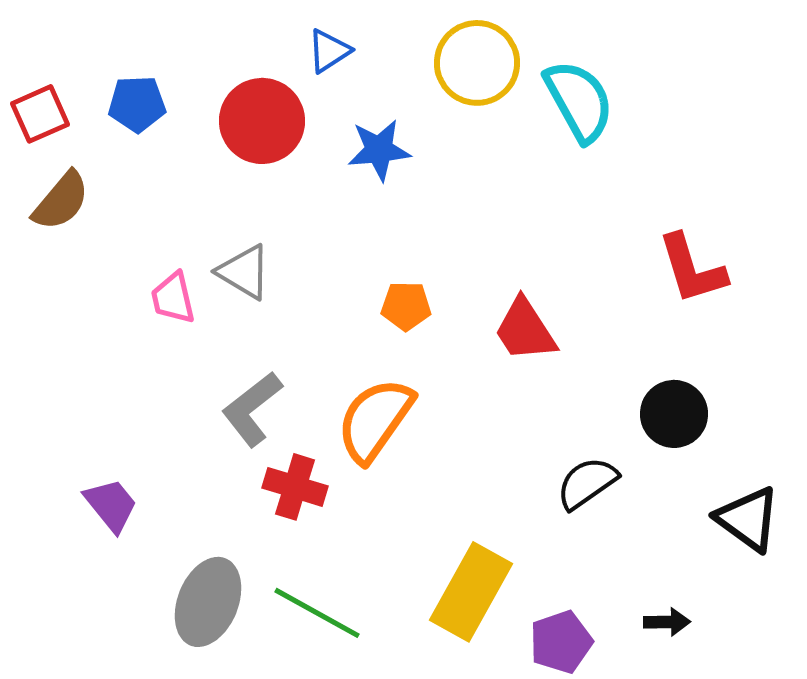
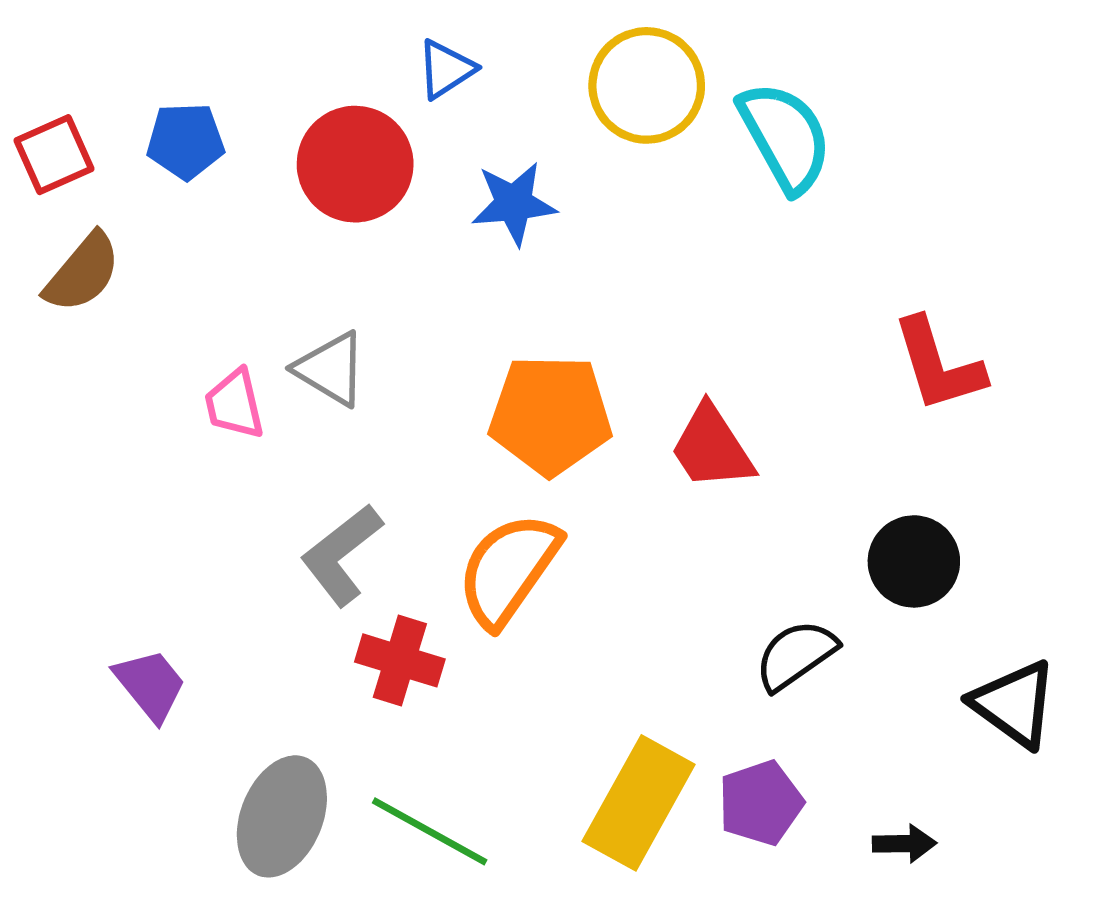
orange pentagon: (406, 306) -> (550, 415), size x1.8
purple pentagon: (561, 642) -> (761, 803), moved

